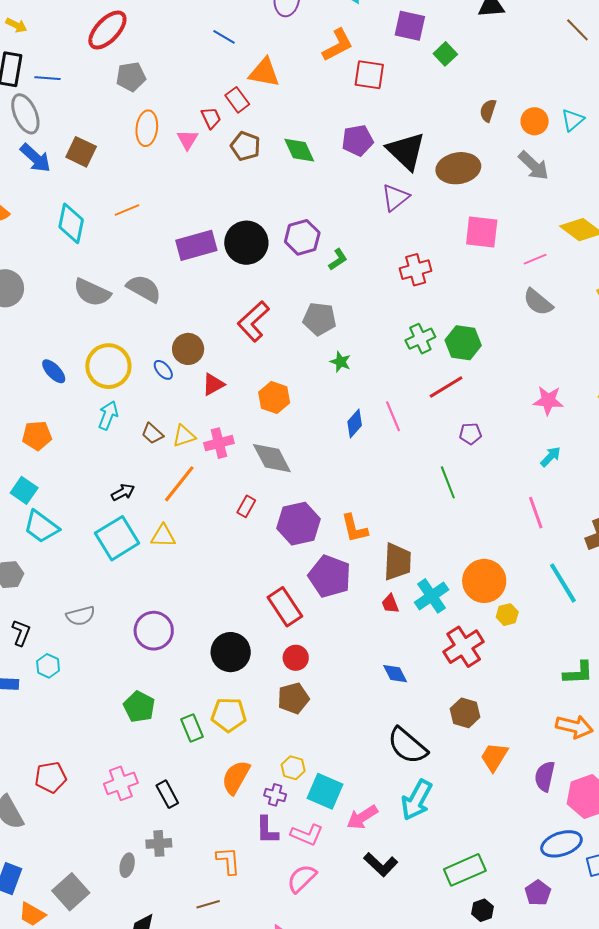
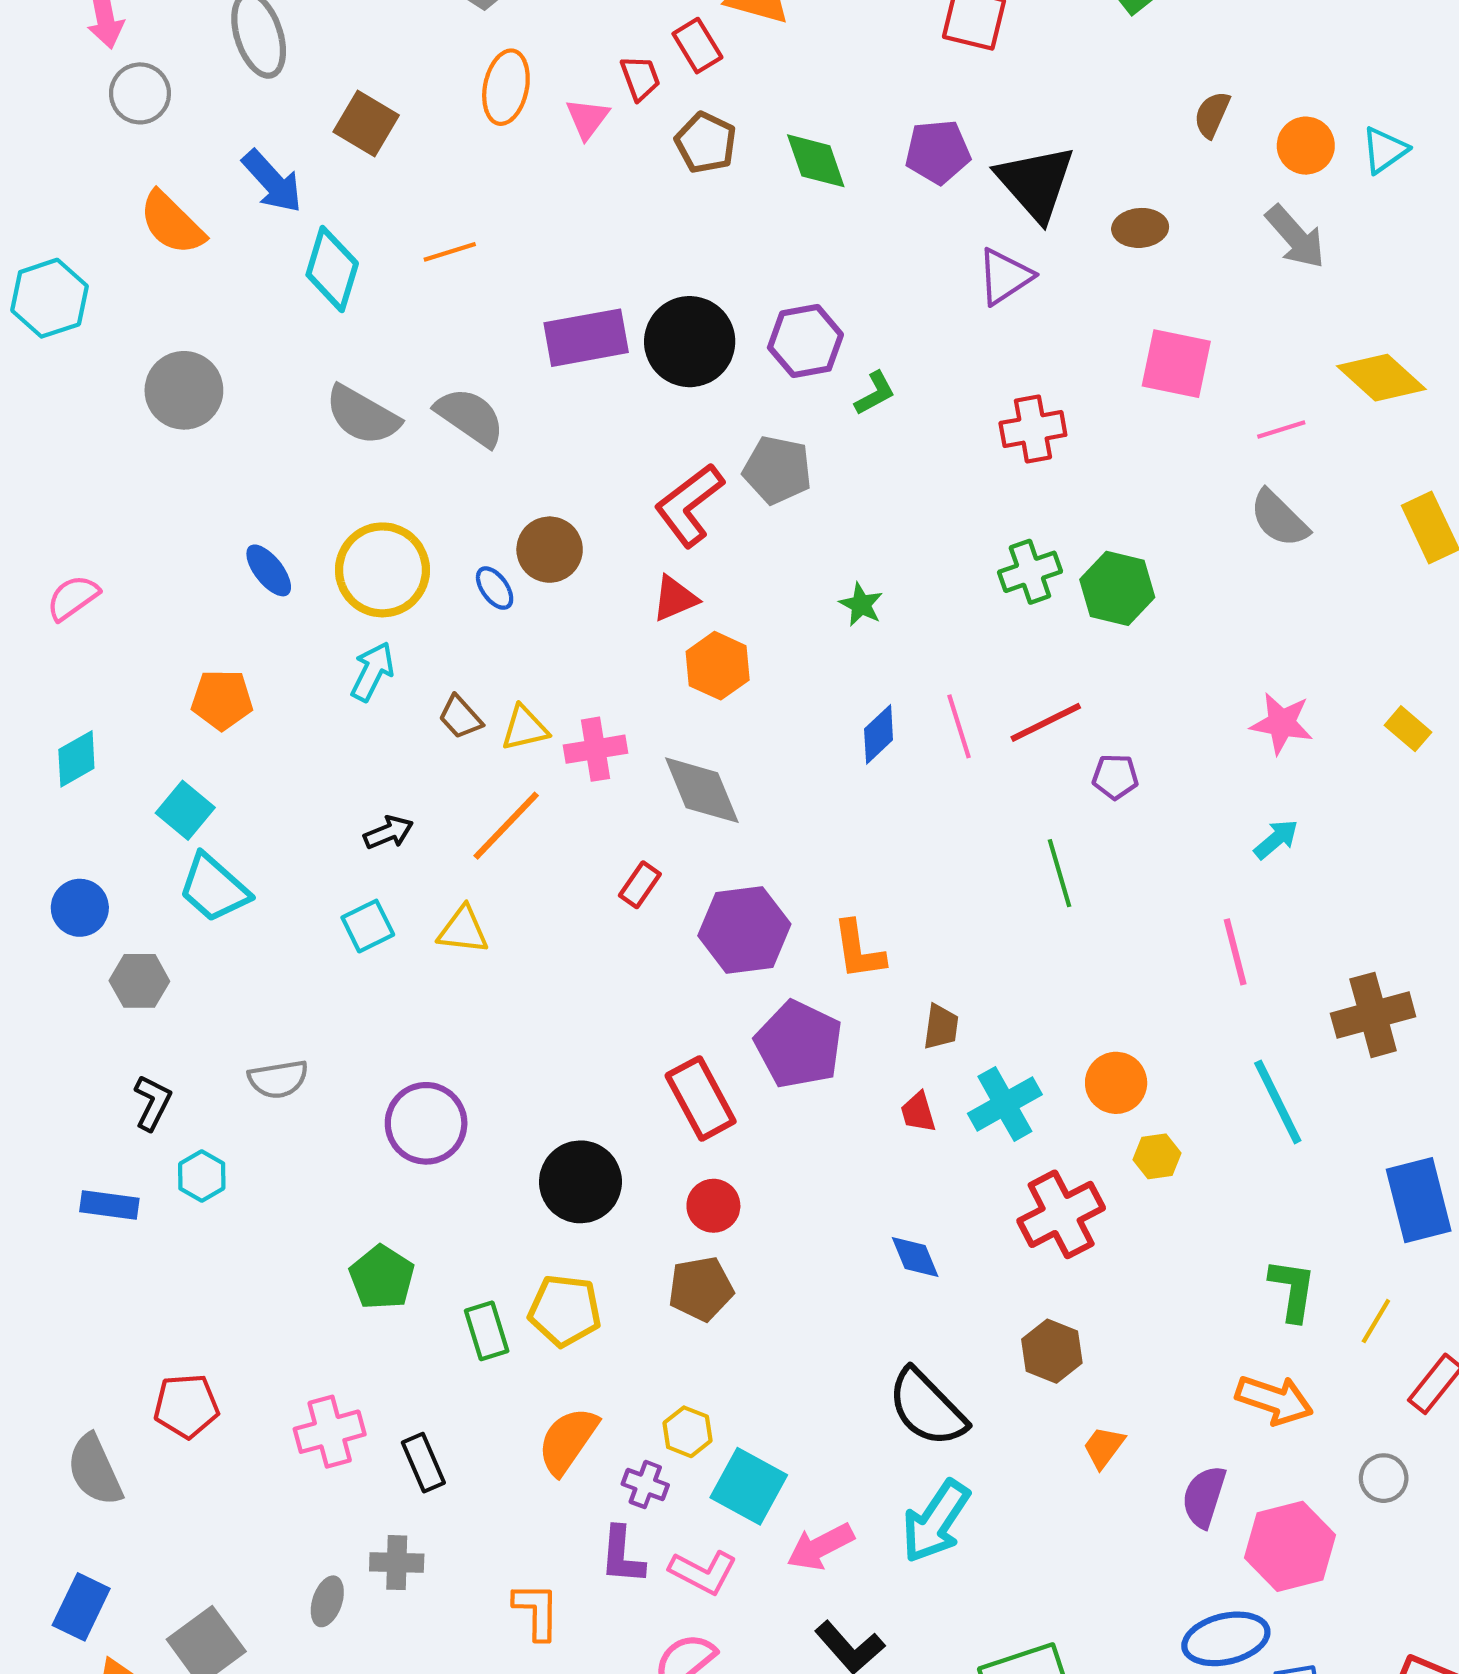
blue arrow: (35, 158) -> (272, 181), moved
brown ellipse: (458, 168) -> (1140, 228), size x0.6
gray pentagon: (319, 319) -> (777, 470), moved
red triangle: (213, 384) -> (675, 598), moved
red line: (446, 387) -> (1046, 722), moved
cyan square: (117, 538) -> (368, 926), size x0.6
brown trapezoid: (397, 562) -> (941, 1027), size x0.6
orange circle: (484, 581) -> (1116, 1083), size x0.7
green L-shape: (578, 673) -> (1292, 1290), turned -84
orange trapezoid: (494, 757) -> (1104, 1447), size x0.7

